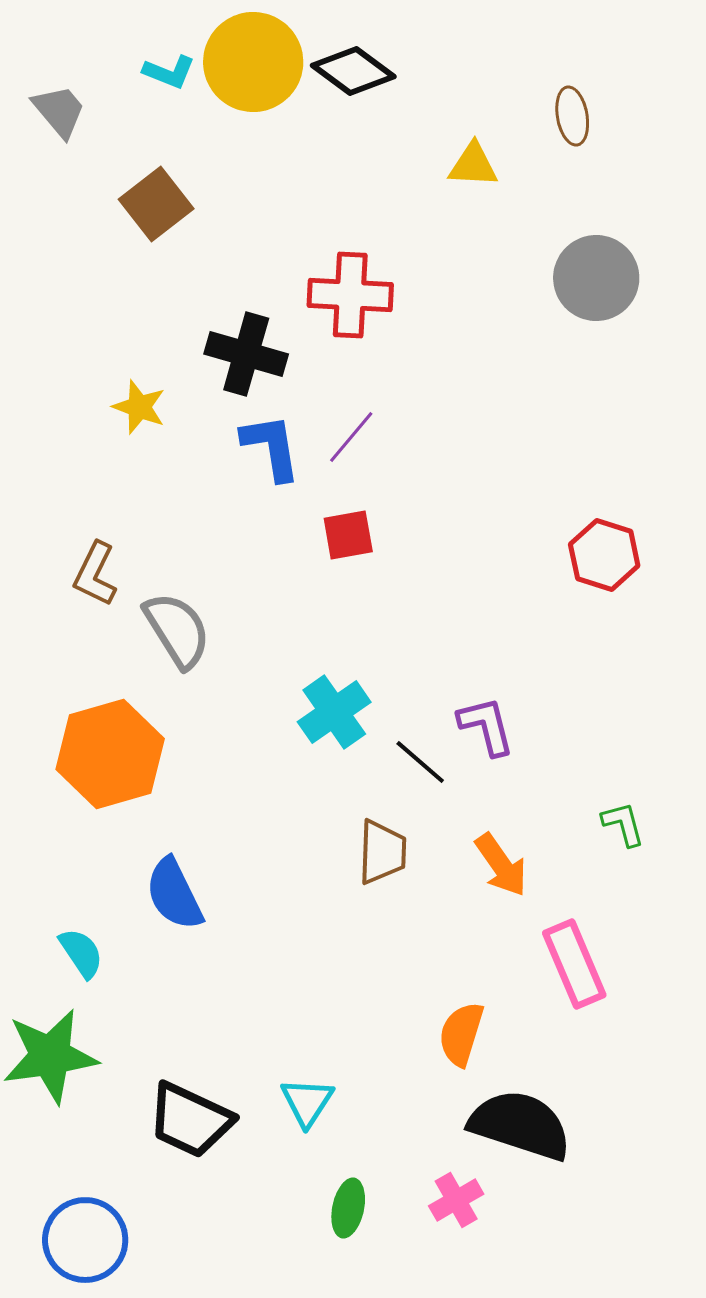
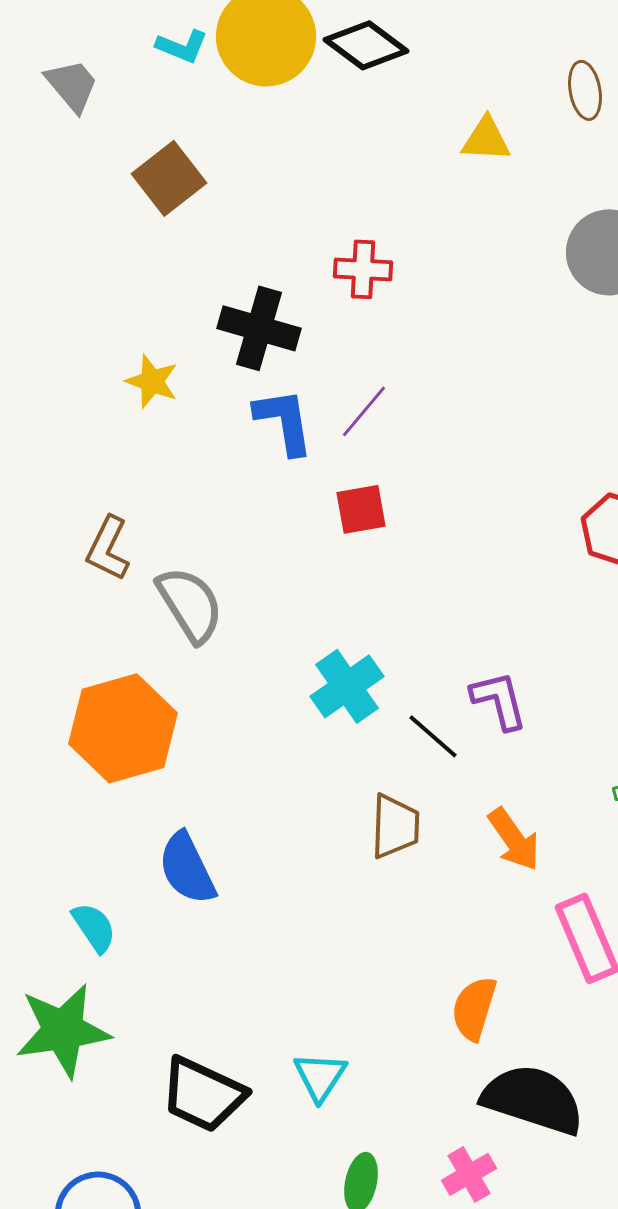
red cross: (350, 295) -> (363, 269), size x0.7

